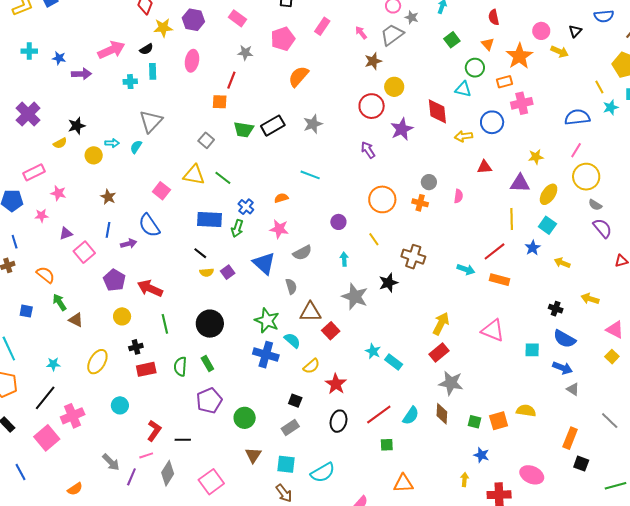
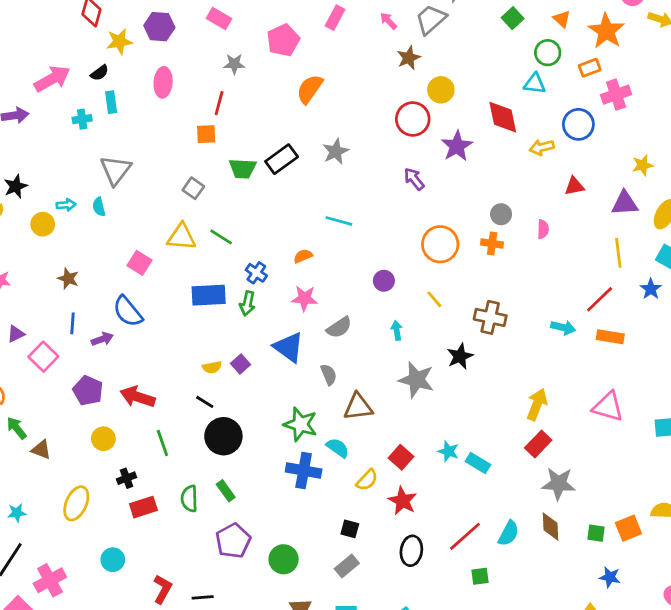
cyan semicircle: (136, 147) -> (99, 207), turned -40
black line: (200, 253) -> (205, 402), moved
red square: (331, 331) -> (401, 457), moved

